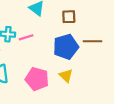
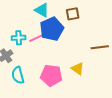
brown line: (92, 41) -> (100, 47), moved
blue pentagon: (66, 47) -> (52, 29), moved

